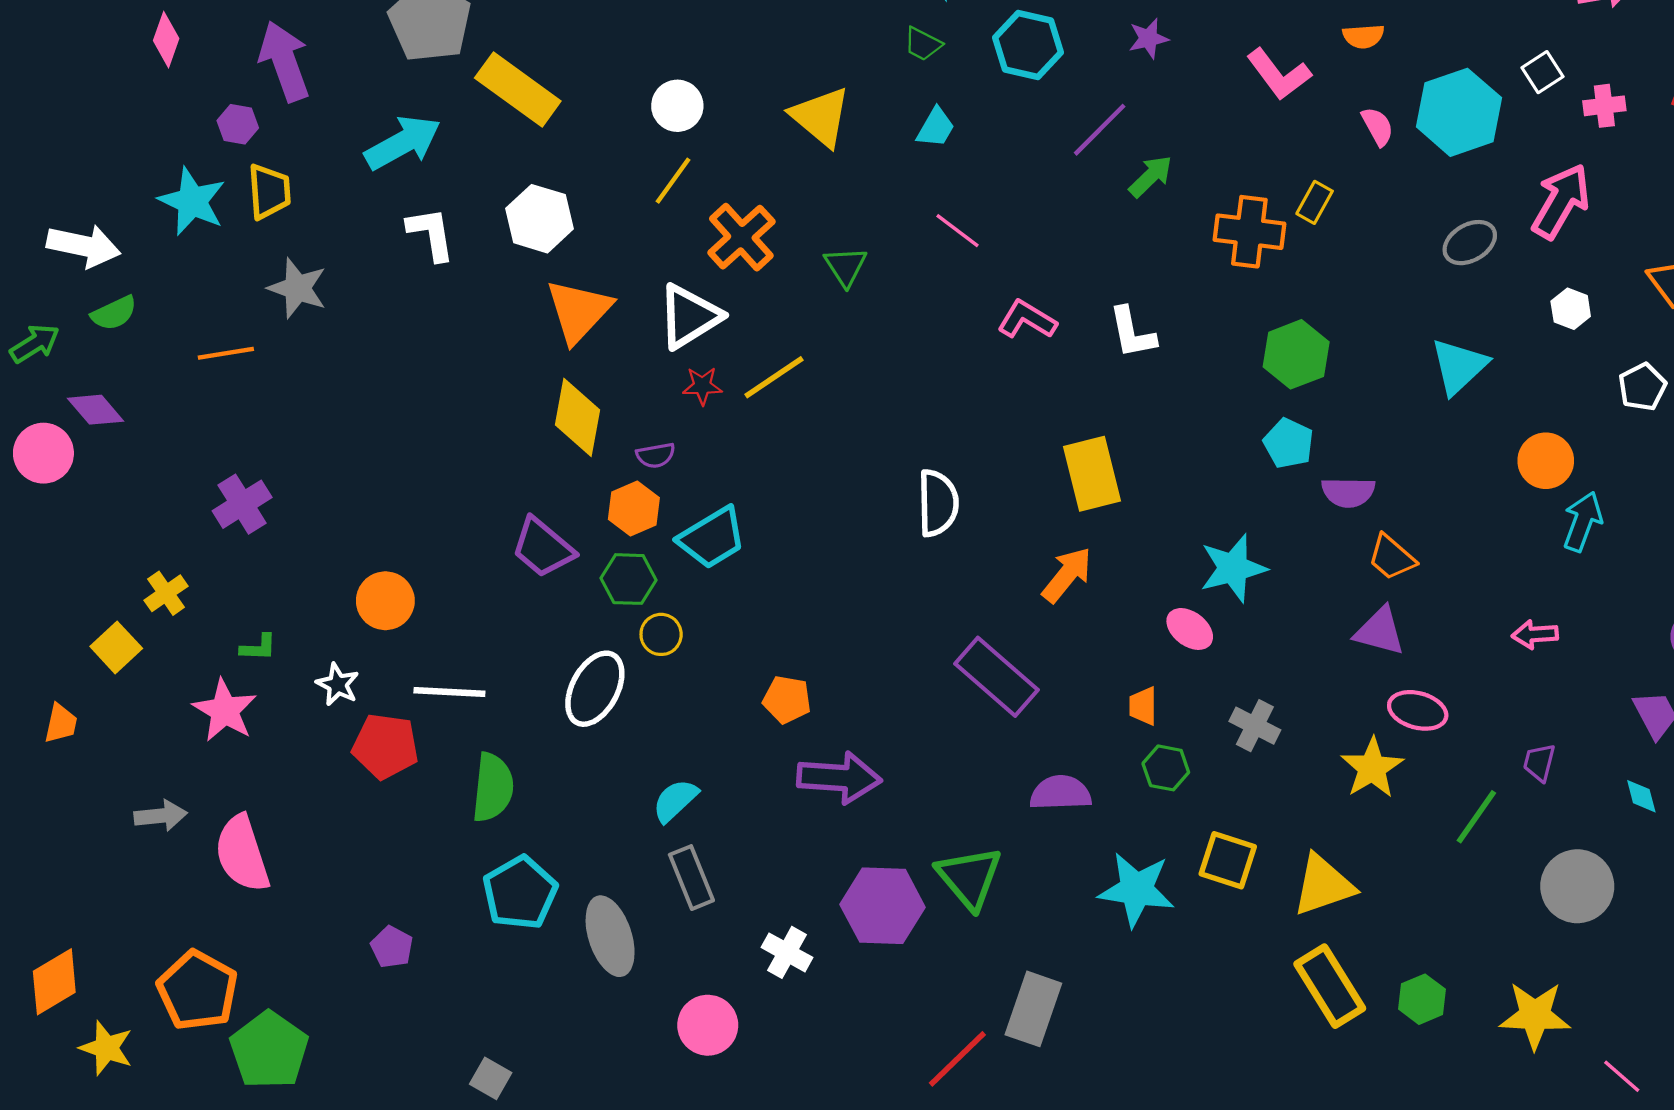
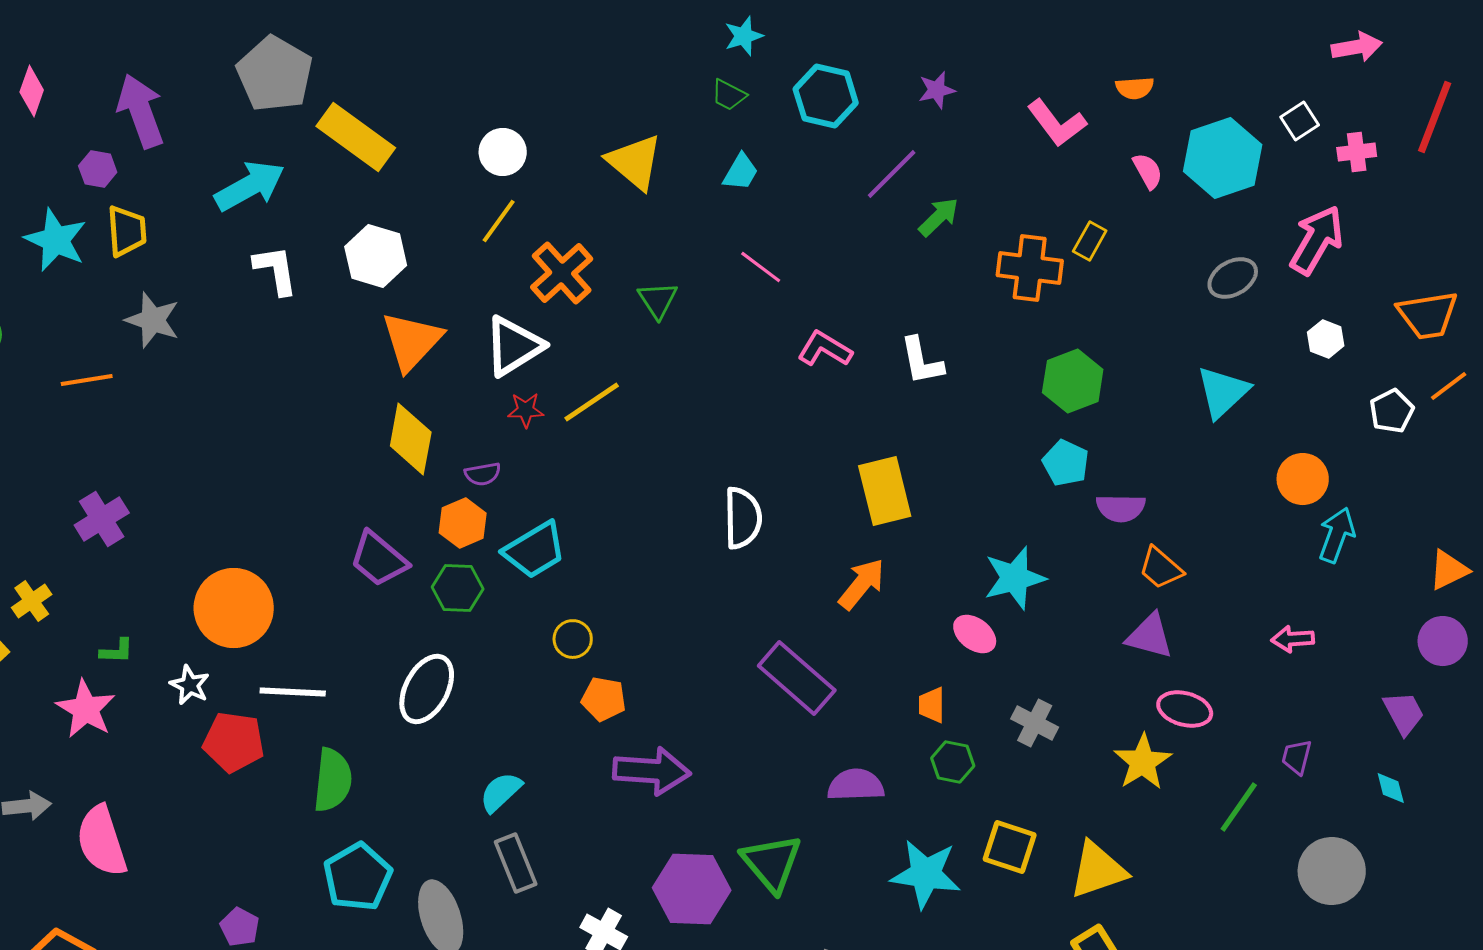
orange circle: (385, 601) -> (234, 608), size x1.5
yellow circle: (661, 634) -> (573, 639), moved

